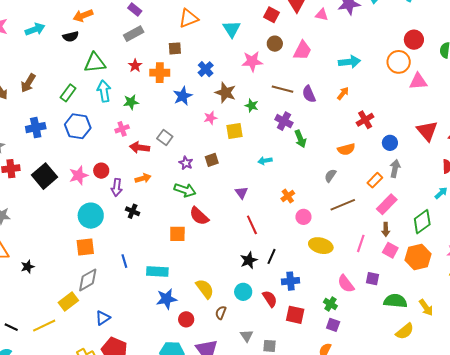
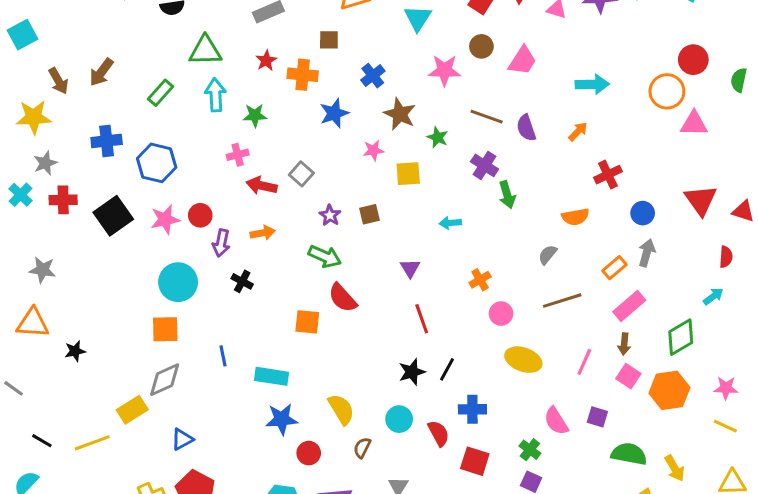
blue hexagon: (78, 126) -> (157, 163), moved

